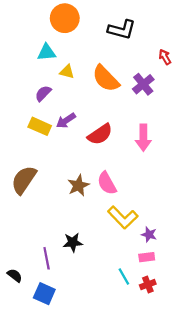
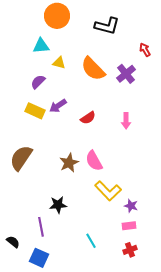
red semicircle: (100, 134) -> (88, 118), size x0.7
pink arrow: (143, 138) -> (126, 121), size x0.7
black star: (73, 242) -> (58, 205), moved
cyan line: (124, 277) -> (91, 241), moved

